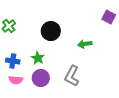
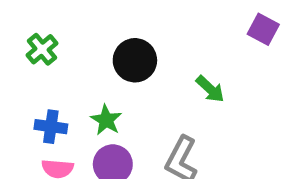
green arrow: (85, 44) -> (210, 89), turned -128

